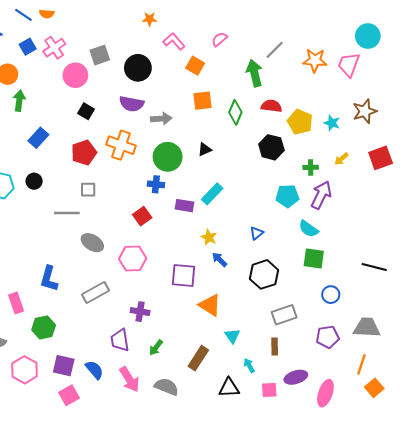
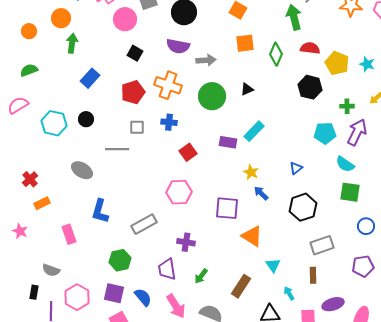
blue cross: (156, 184) -> (169, 122), moved
gray ellipse: (92, 243) -> (82, 170), moved
green hexagon: (44, 327) -> (120, 260), moved

